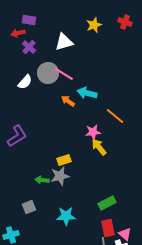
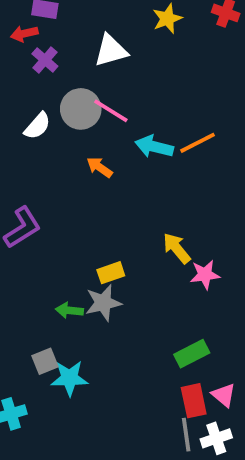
orange arrow: (68, 101) -> (100, 167), moved
orange line: (115, 116) -> (197, 143), moved, turned -66
pink star: (93, 132) -> (205, 275), moved
cyan star: (66, 216) -> (69, 378), moved
pink triangle: (125, 234) -> (224, 395), moved

